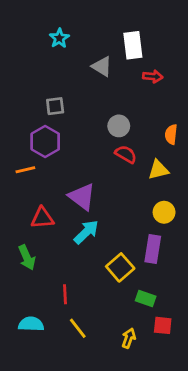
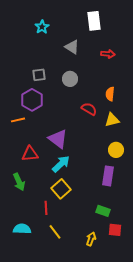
white rectangle: (133, 45) -> (94, 21), moved
gray circle: (119, 126) -> (70, 79), moved
orange semicircle: (171, 134) -> (110, 94), moved
yellow square: (120, 267) -> (61, 189), moved

